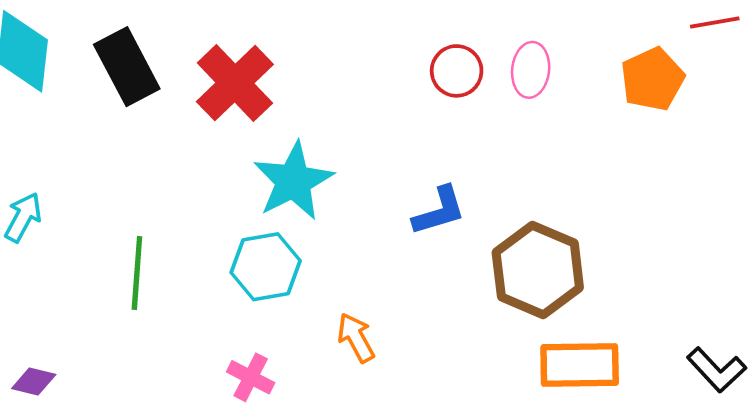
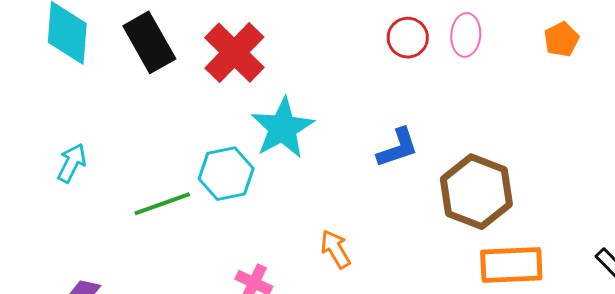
orange pentagon: (652, 79) -> (561, 39), size x0.7
cyan hexagon: (266, 267) -> (226, 174), moved
green line: (137, 273) -> (162, 204), turned 68

